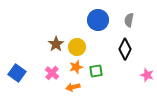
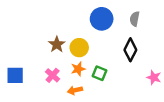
green square: (96, 71) -> (99, 73), turned 32
blue square: (17, 73) -> (15, 75), turned -36

